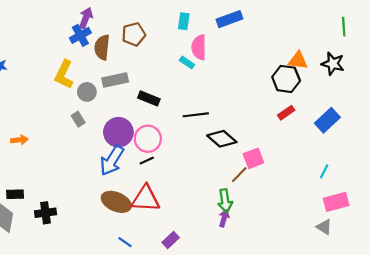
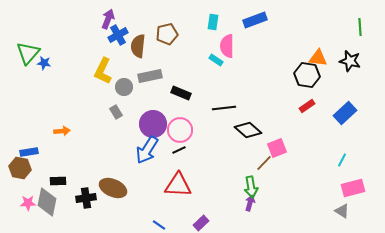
purple arrow: (86, 18) -> (108, 19), moved
brown ellipse: (116, 202) -> (113, 188), moved

